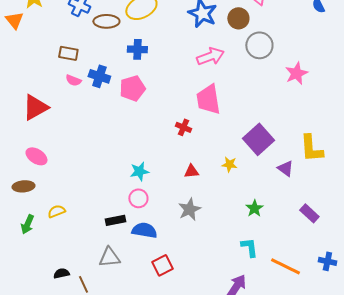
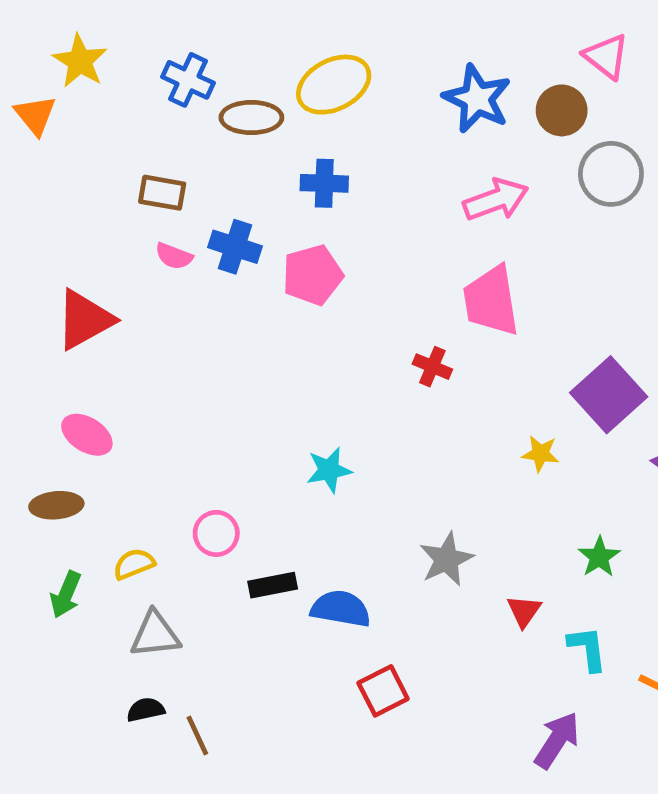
red triangle: (191, 171) -> (524, 611), moved, turned -49
pink circle: (138, 198) -> (216, 533), moved
gray triangle: (109, 257) -> (155, 634), moved

